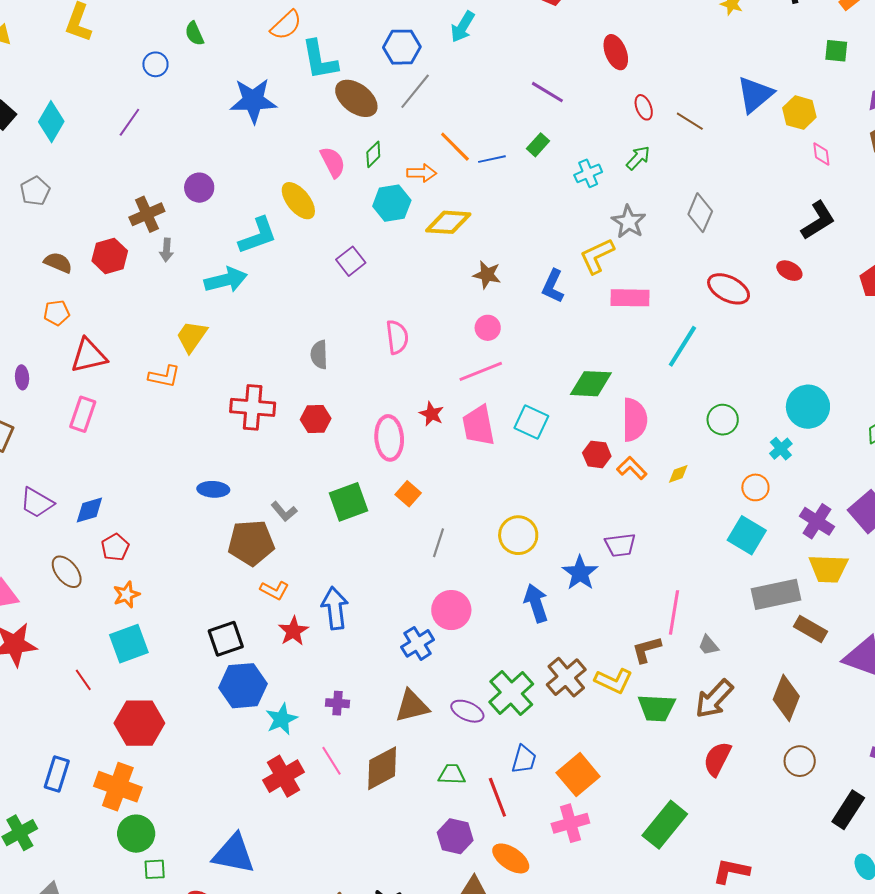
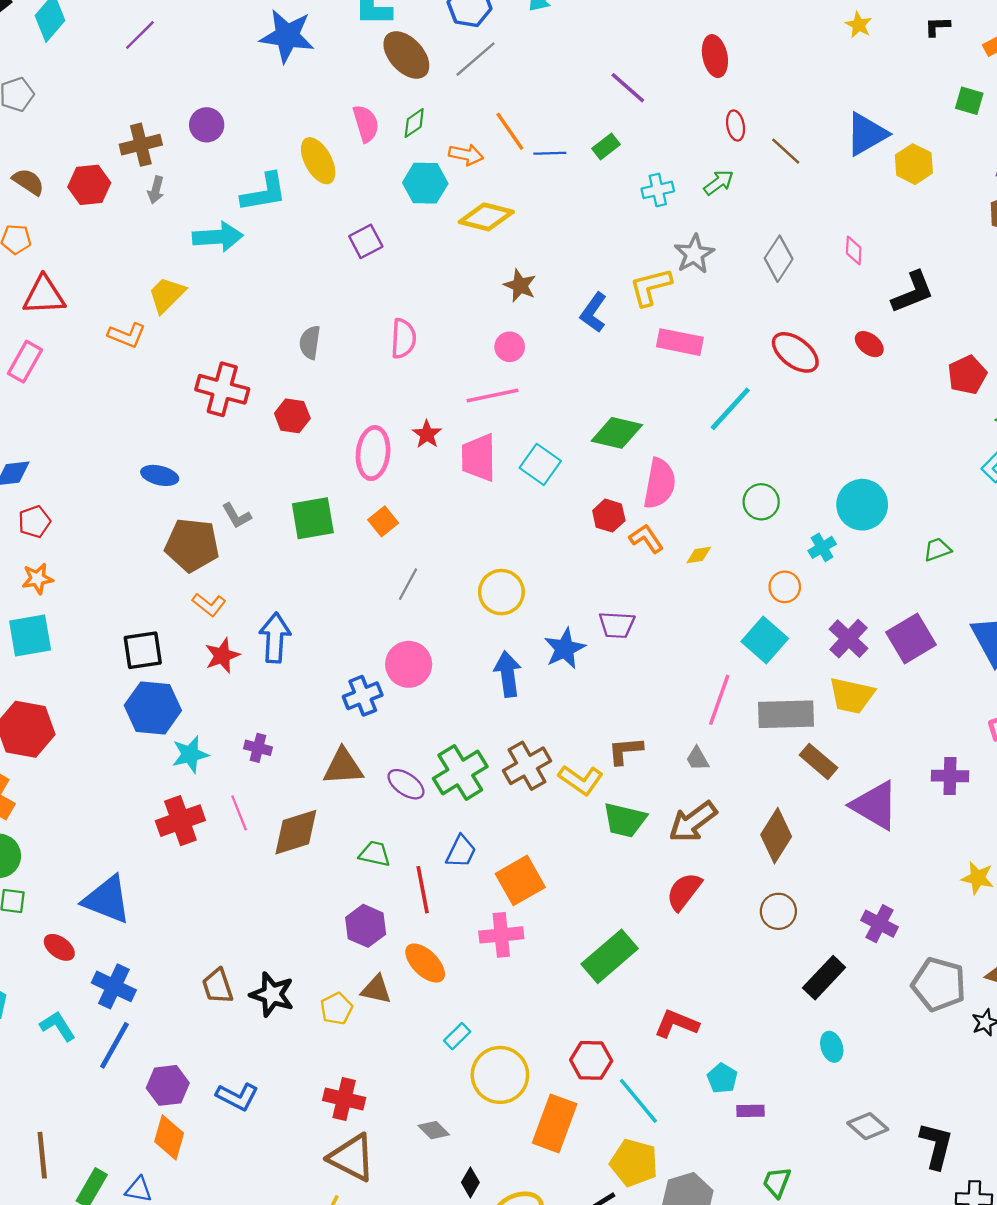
pink diamond: (821, 154) -> (854, 250), moved
pink line: (674, 612) -> (719, 700), moved

